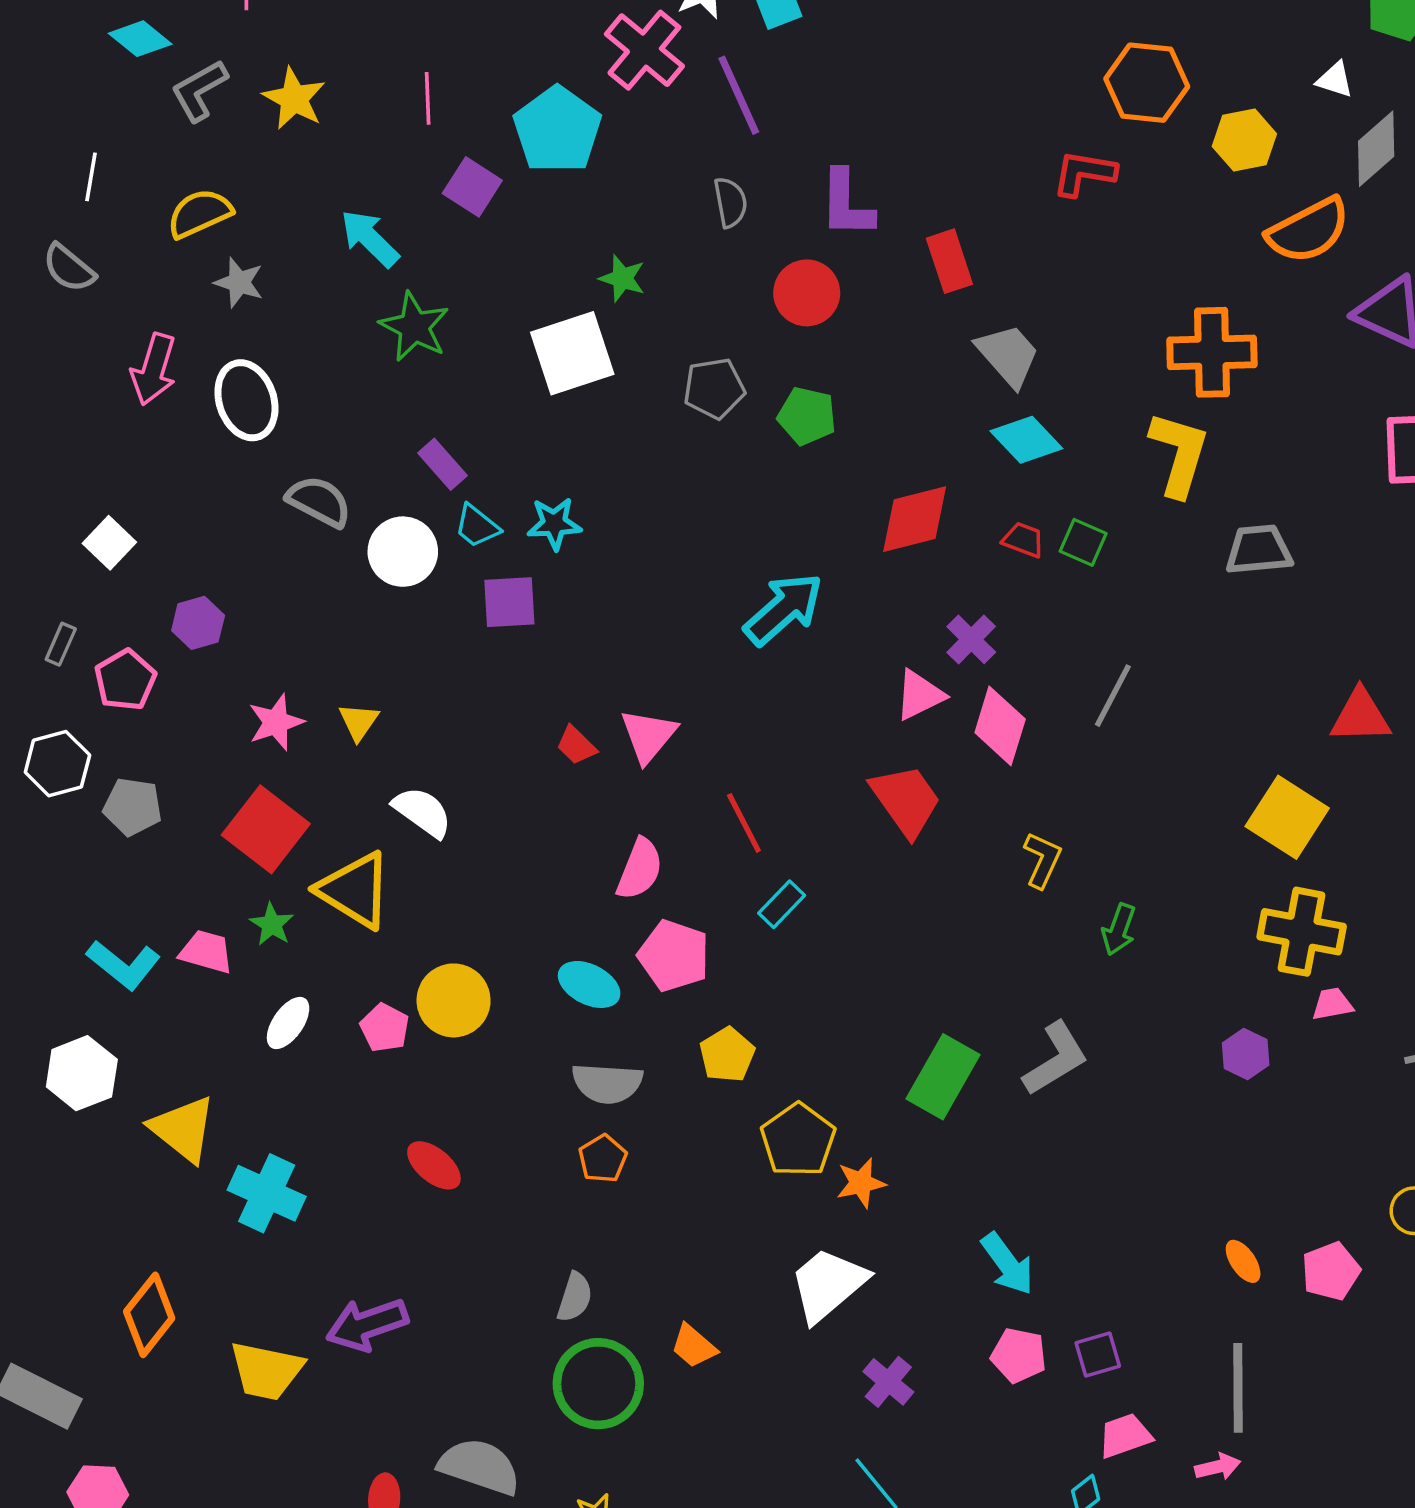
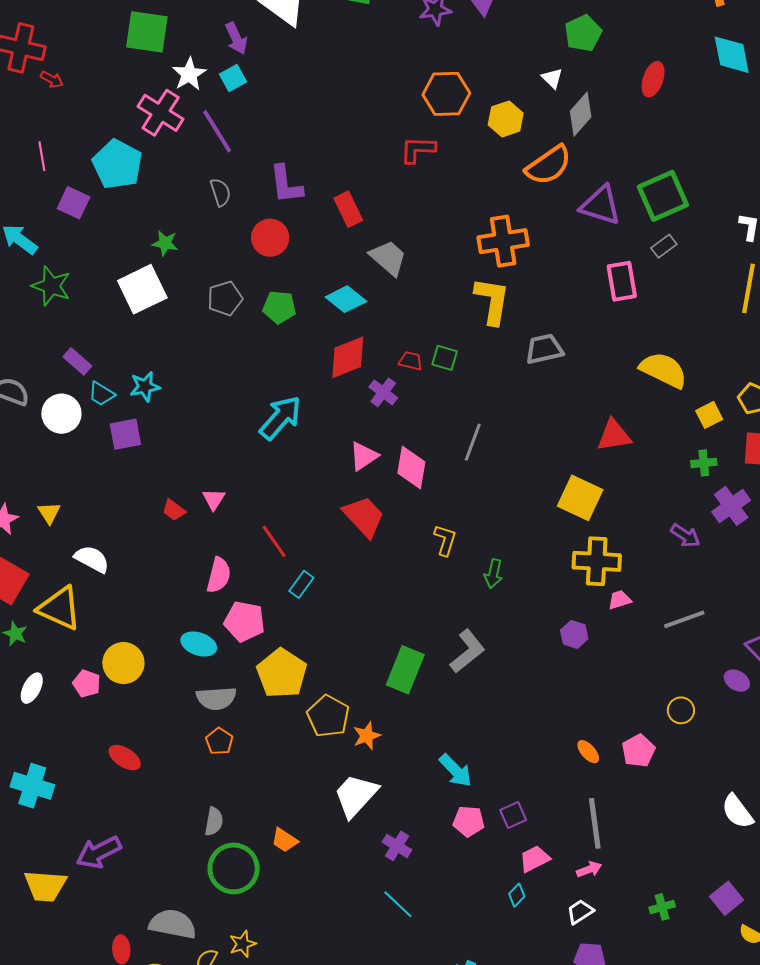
white triangle: (1335, 80) -> (552, 78), turned 35
cyan diamond: (1026, 440) -> (346, 299), moved
purple cross: (971, 639) -> (383, 392), moved
pink triangle: (648, 736) -> (214, 499), size x0.7
yellow pentagon: (727, 1055) -> (282, 673), size x1.6

